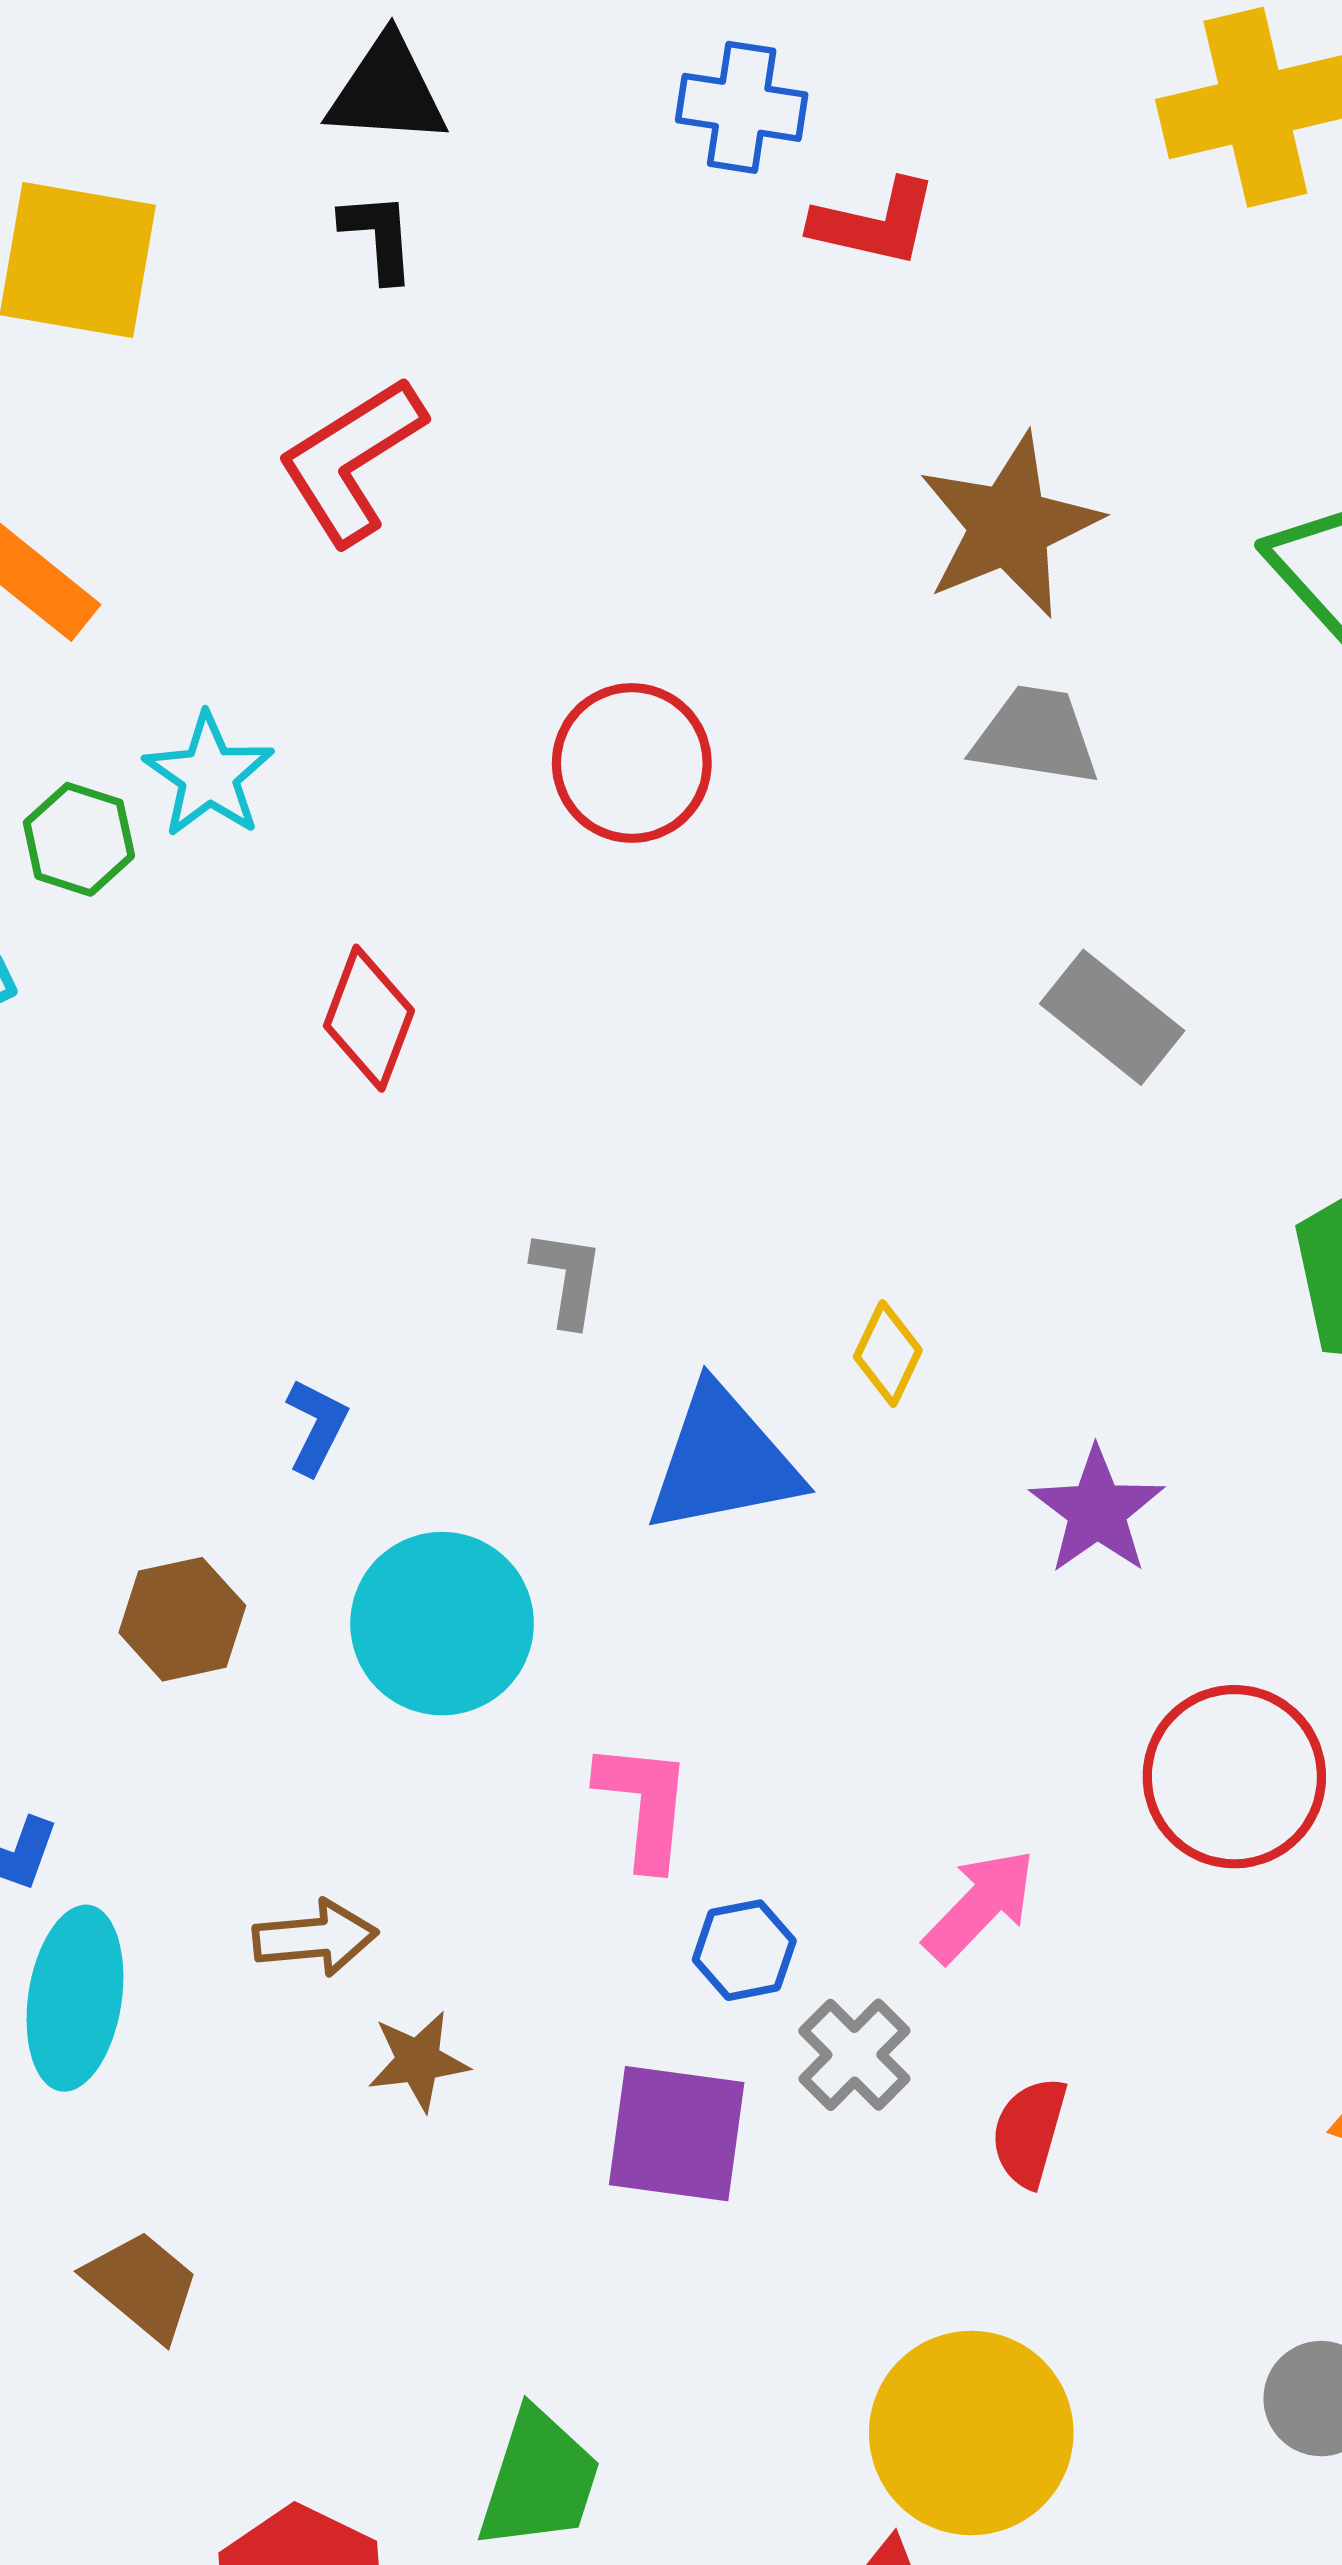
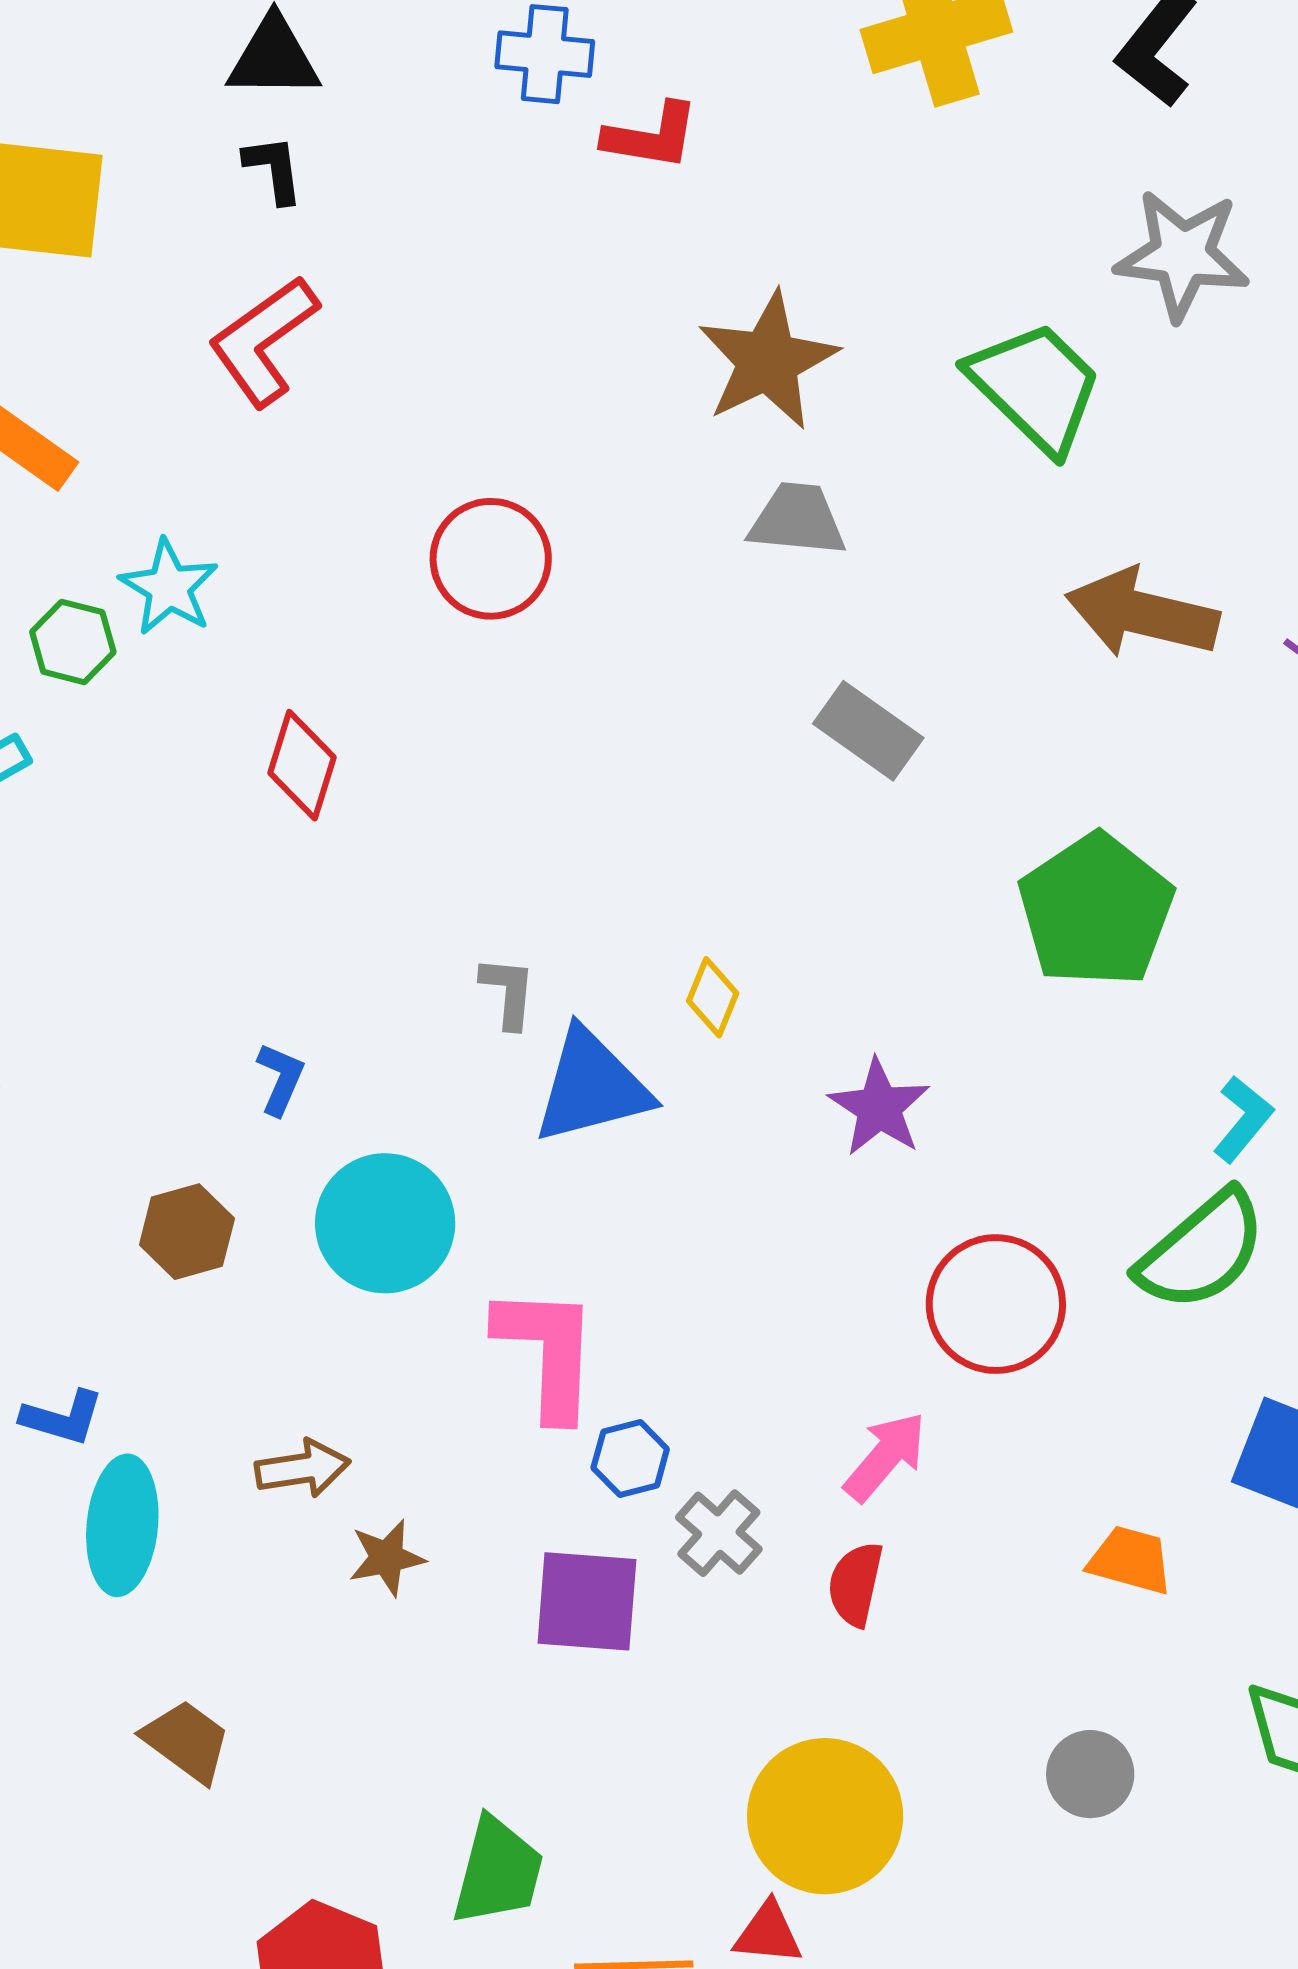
gray L-shape: (568, 1278) -> (508, 992), moved
pink L-shape: (644, 1805) -> (547, 1352), size x1.4
pink arrow: (980, 1906) -> (885, 1457), moved

